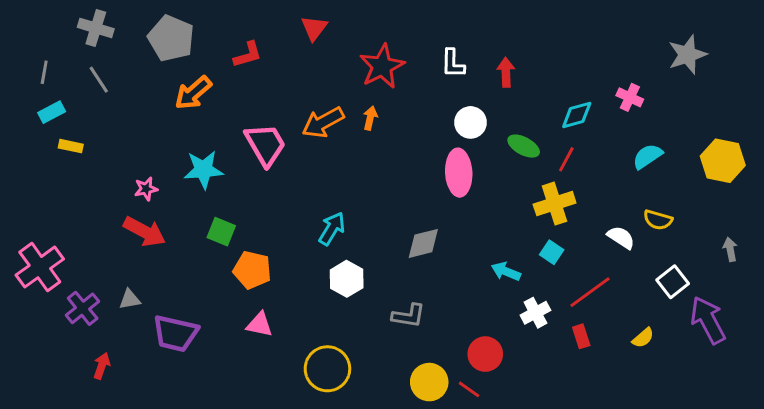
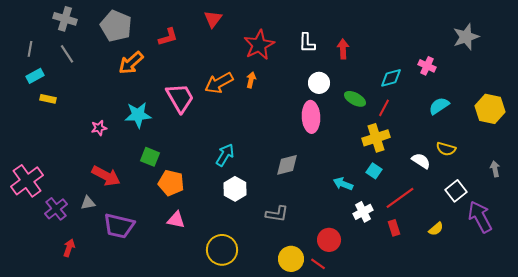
red arrow: (144, 232) -> (106, 176), moved

